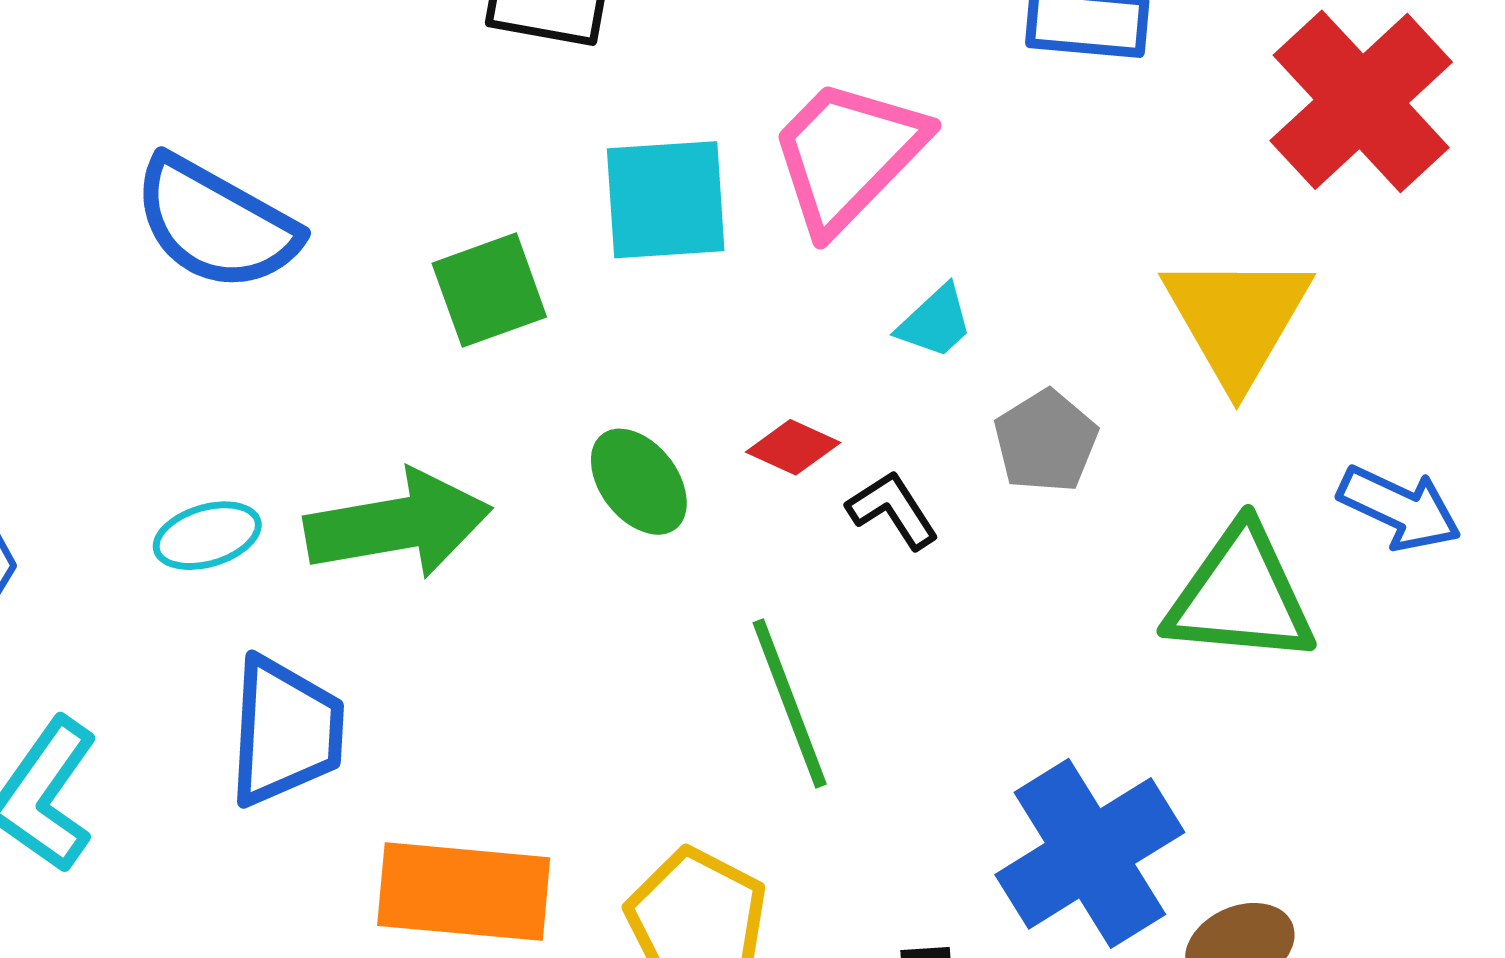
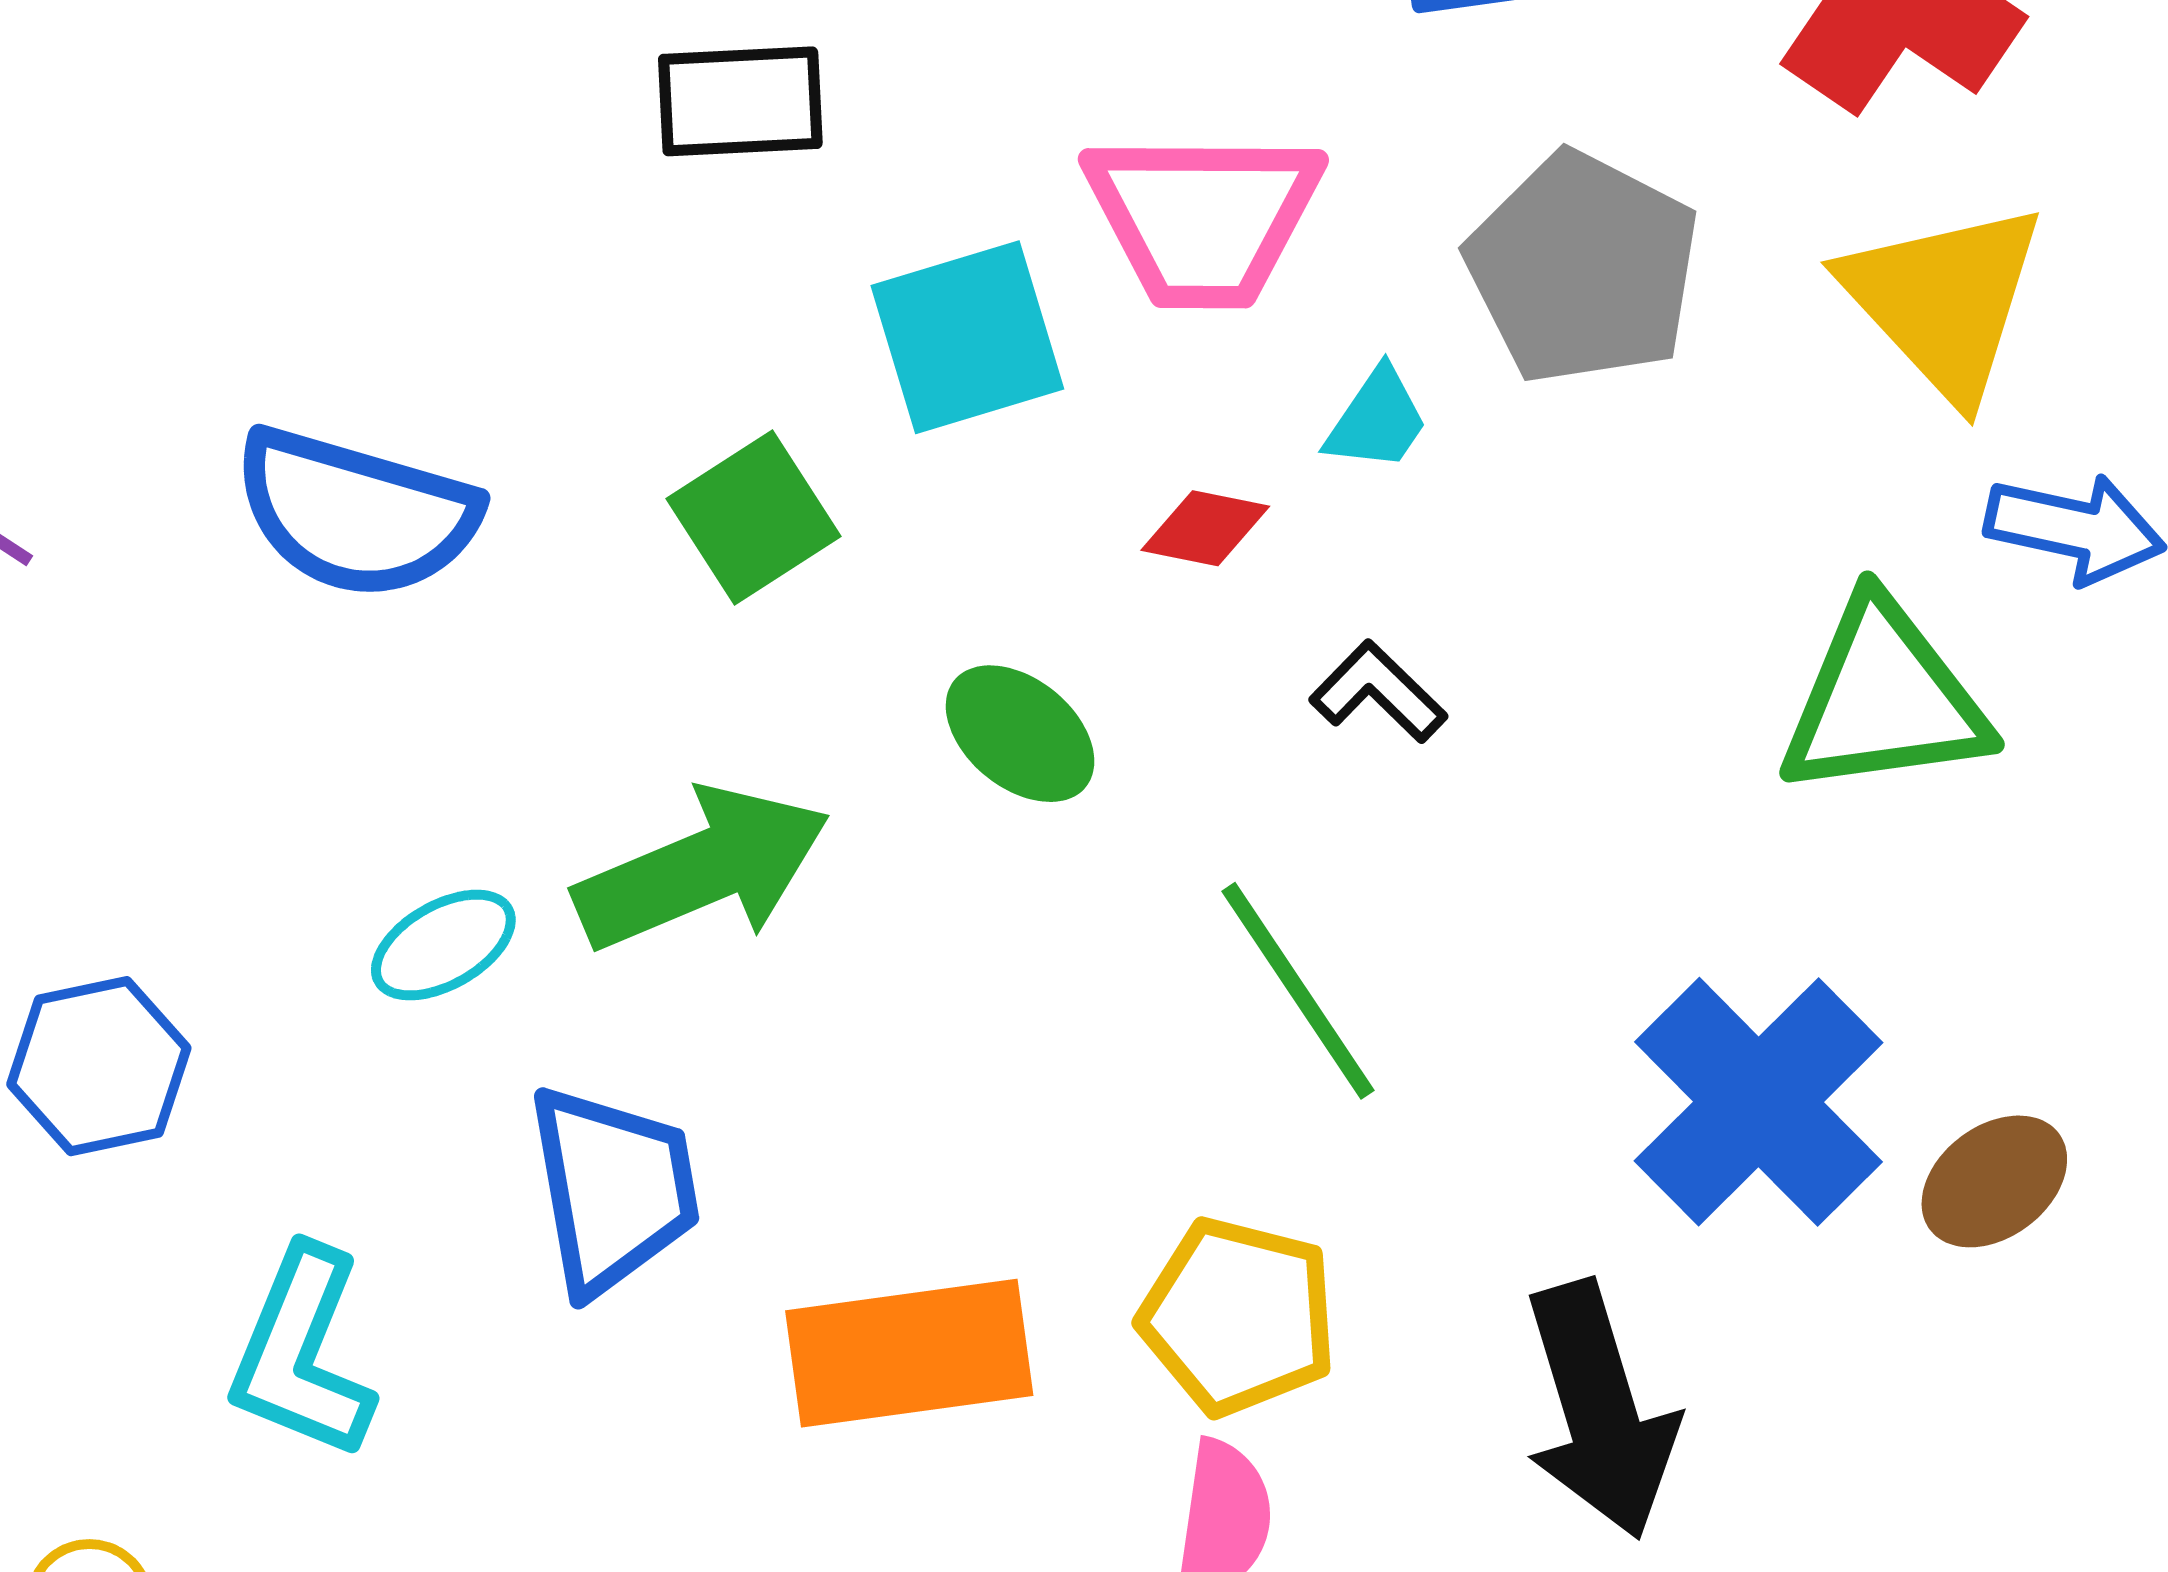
pink trapezoid: (847, 155) -> (1203, 218), turned -121
yellow triangle: (1237, 319) -> (1944, 300), moved
gray pentagon: (1046, 441) -> (1583, 268), moved, size x1.6
red diamond: (793, 447) -> (1205, 528), moved

